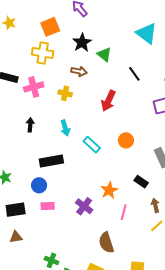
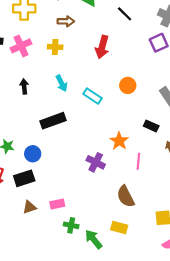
blue circle: (39, 185) -> (33, 154), moved
pink rectangle: (48, 206) -> (57, 204), moved

